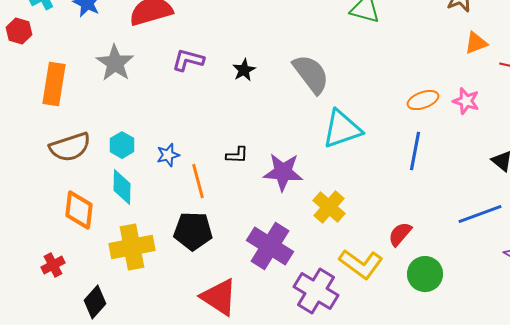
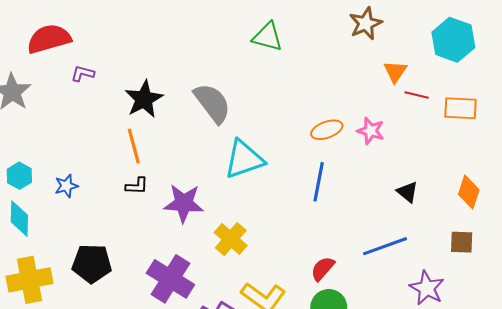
orange triangle: (476, 43) -> (395, 72), moved, turned -35
purple L-shape: (188, 60) -> (83, 74), moved, size x0.7
black star: (244, 70) -> (144, 99), size x1.6
orange line: (198, 181) -> (134, 146), moved
red semicircle: (400, 234) -> (323, 269), moved

